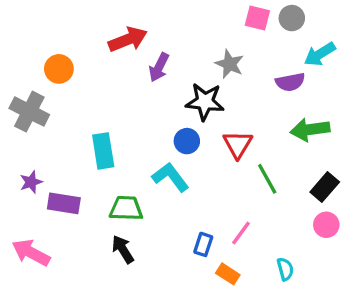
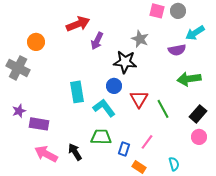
red triangle: (238, 144) -> (139, 99), moved
cyan rectangle: (103, 151) -> (77, 92), moved
green trapezoid: (126, 208) -> (101, 137), moved
pink arrow: (31, 253) -> (46, 154), moved

